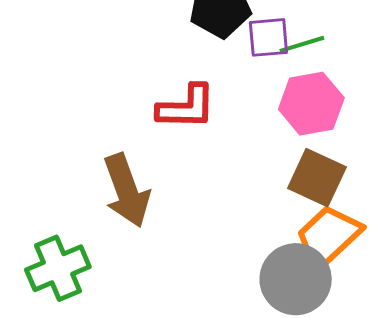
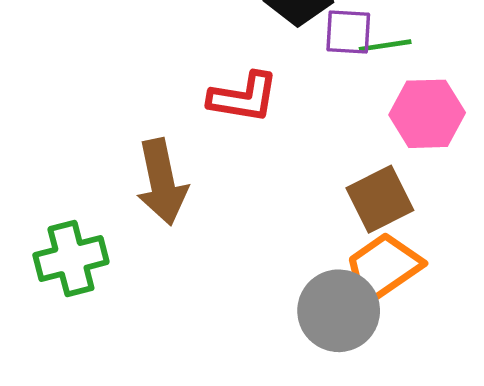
pink hexagon: (311, 104) -> (427, 114), moved
brown square: (317, 178) -> (380, 199), turned 30

